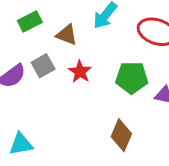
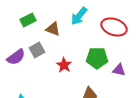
red star: (80, 72) -> (64, 65), moved

